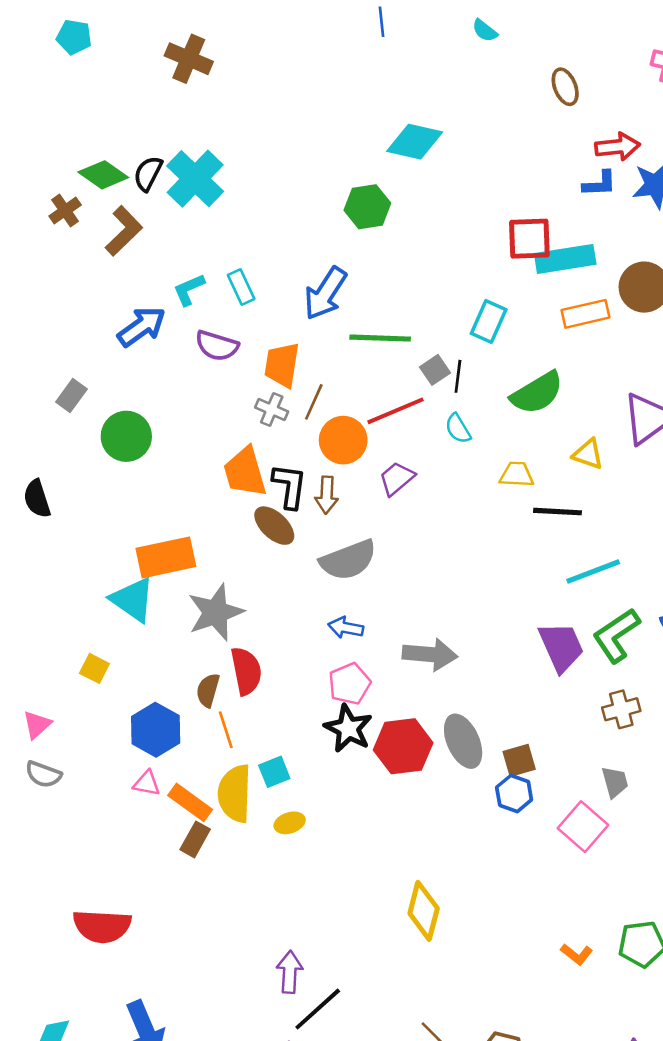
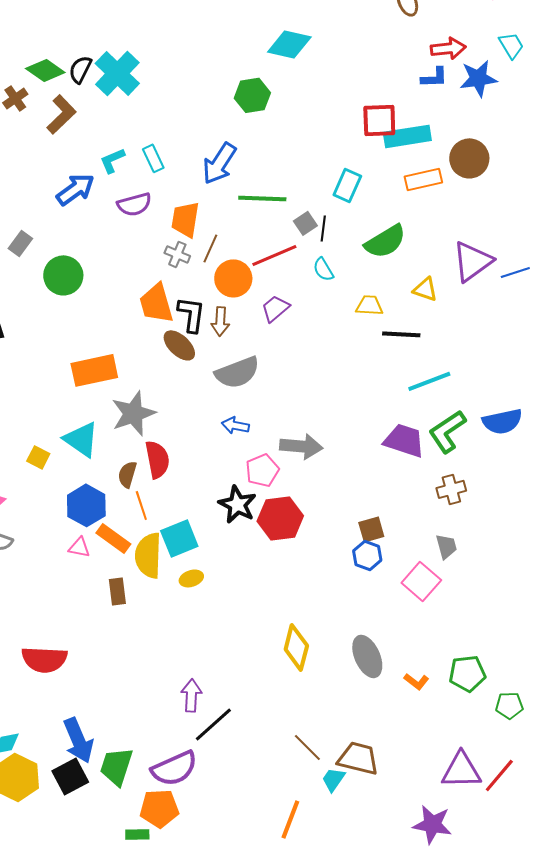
purple semicircle: (217, 346) -> (134, 204), turned -32
cyan triangle: (133, 600) -> (81, 439), moved
purple trapezoid: (561, 647) -> (404, 440), turned -48
pink pentagon: (350, 684) -> (262, 470), moved
gray ellipse: (463, 741) -> (367, 656), moved
cyan square: (274, 772) -> (179, 538), size x1.5
orange rectangle: (190, 802) -> (113, 538), moved
brown rectangle: (195, 839) -> (117, 591), turned -36

